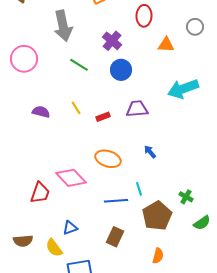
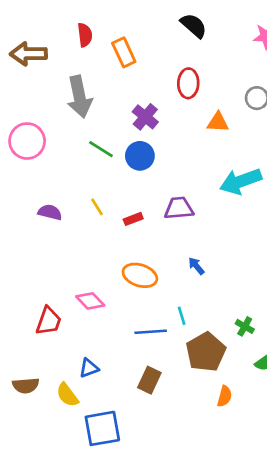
blue circle: (121, 70) -> (140, 156), moved
pink diamond: (71, 178) -> (90, 301), size x0.7
orange semicircle: (158, 256) -> (225, 396), moved

